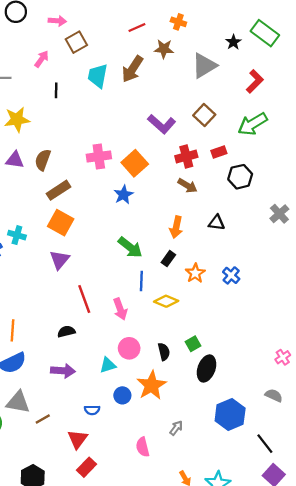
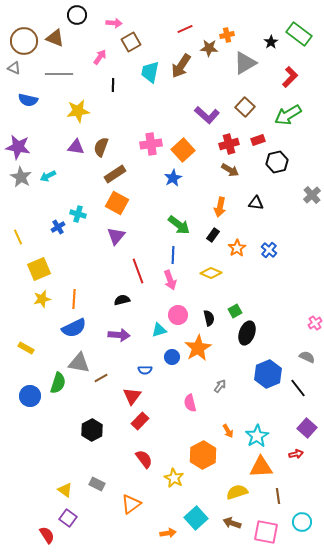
orange cross: (178, 22) -> (227, 35), moved, turned -32
blue line: (141, 281) -> (173, 255), moved
black line: (265, 444) -> (298, 388), moved

